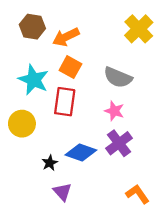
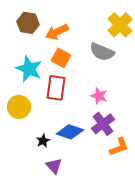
gray semicircle: (118, 77) -> (102, 52), moved
orange L-shape: (137, 194) -> (119, 147), moved, turned 105

